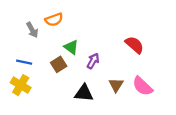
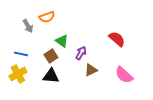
yellow cross: (21, 85) -> (18, 74), turned 30
brown triangle: (116, 85) -> (91, 70), moved, turned 32
black triangle: (84, 93) -> (51, 76), moved

